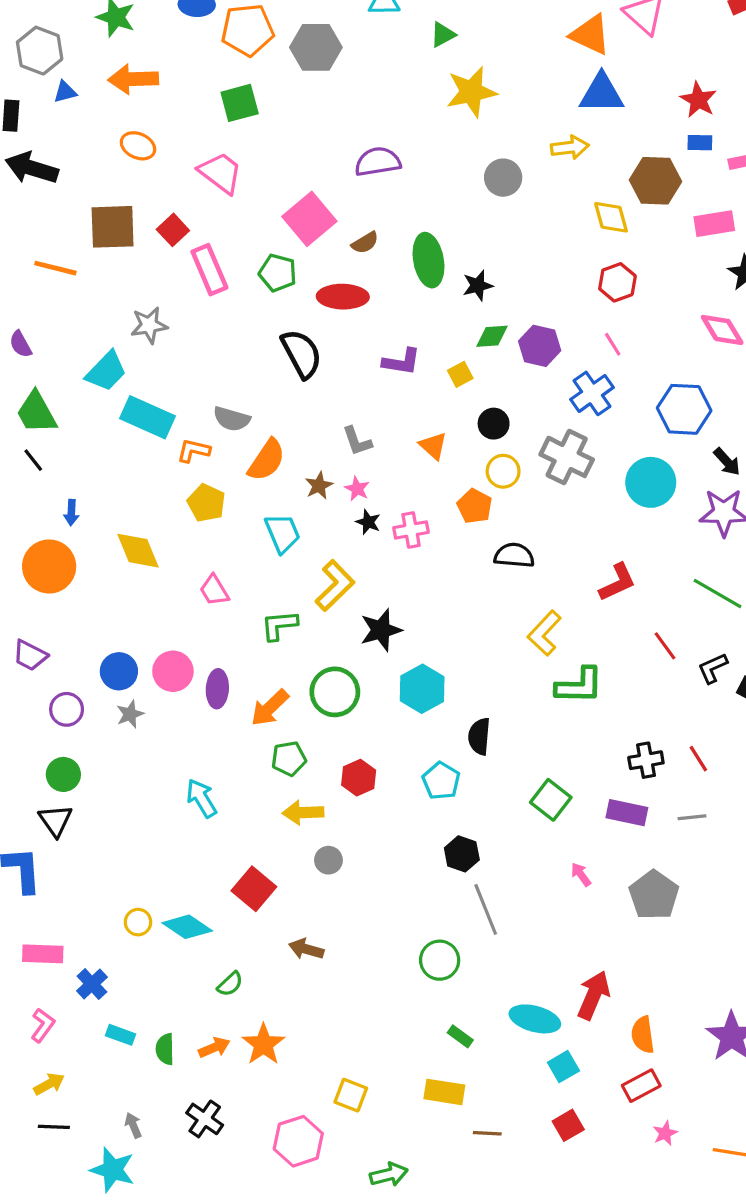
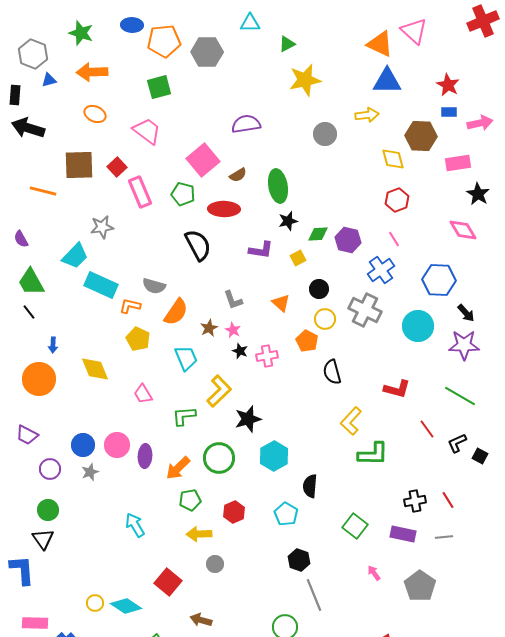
black star: (478, 286) -> (288, 221), moved
black semicircle: (514, 555) -> (332, 372), turned -110
red L-shape: (617, 582) -> (397, 389), turned 40

